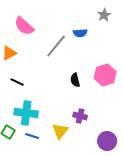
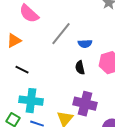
blue semicircle: (80, 33) -> (85, 44), moved
purple cross: (80, 116) -> (85, 104), size x1.6

